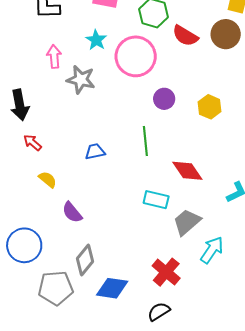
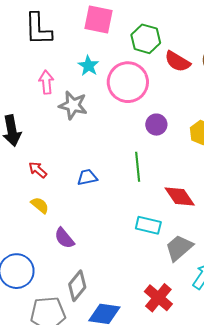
red arrow: (33, 143) -> (38, 170), moved

